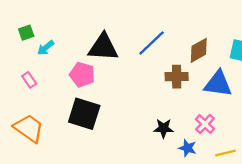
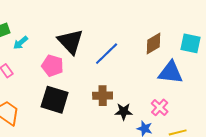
blue line: (152, 43) -> (107, 54), moved
black triangle: (103, 47) -> (70, 42), turned 44
brown cross: (177, 77) -> (103, 96), moved

